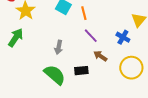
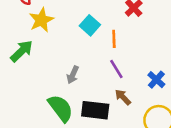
black rectangle: (81, 71) -> (95, 110), size x1.5

